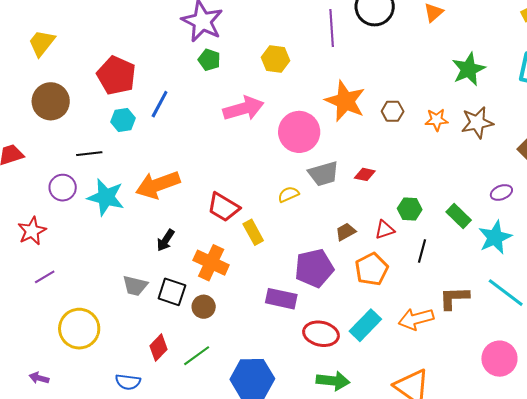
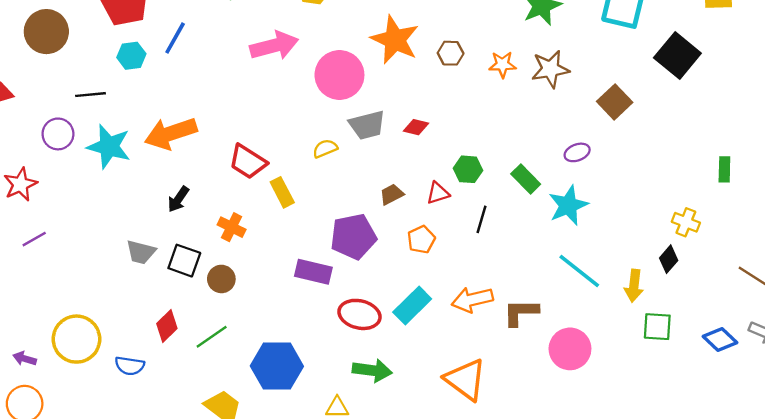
orange cross: (211, 263) -> (232, 227), size x0.7
orange pentagon: (372, 269) -> (421, 240), size x0.7
brown L-shape: (454, 298) -> (521, 312), moved
yellow circle: (79, 329) -> (76, 339), moved

